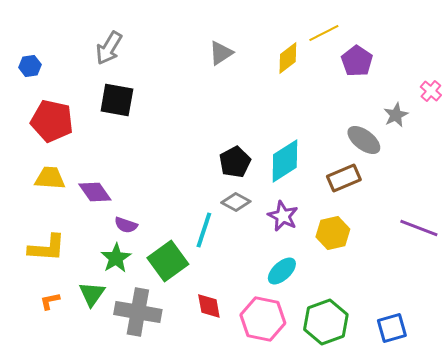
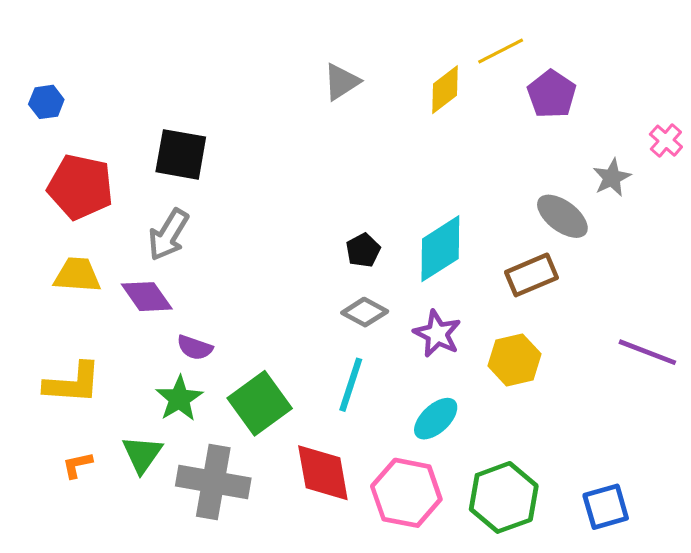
gray arrow: (109, 48) -> (168, 235), moved
black pentagon: (235, 162) -> (363, 250), size x0.7
cyan line: (204, 230) -> (351, 385), moved
red diamond: (209, 306) -> (323, 473), size x1.5

